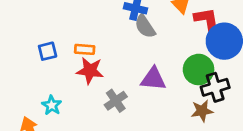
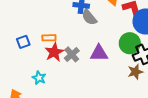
red star: (90, 71) -> (54, 52), turned -30
gray cross: (116, 101) -> (72, 54), moved
cyan star: (52, 105) -> (39, 78), moved

